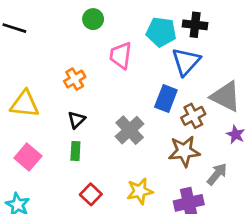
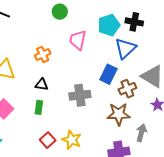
cyan pentagon: (161, 32) -> (109, 25), turned -30
black triangle: (76, 120) -> (42, 84), turned 48
gray cross: (130, 130) -> (80, 95), turned 30
gray arrow: (217, 174) -> (141, 133), turned -30
yellow star: (140, 191) -> (72, 140), moved, turned 30

